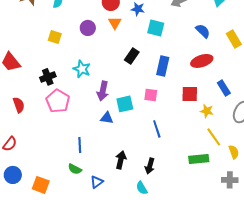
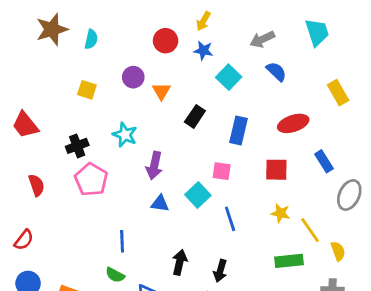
orange triangle: (115, 23) -> (161, 91), moved
cyan square: (156, 28) -> (229, 77), turned 30
blue semicircle: (203, 31) -> (276, 72), moved
cyan square: (125, 104) -> (198, 195), moved, turned -30
yellow star: (207, 111) -> (281, 213), moved

